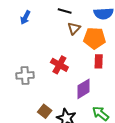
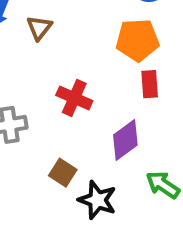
brown triangle: (74, 28) -> (39, 28), moved
brown square: (45, 111) -> (63, 173), moved

